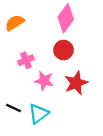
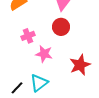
red star: (76, 83) -> (80, 65), moved
black line: (13, 108) -> (17, 88), moved, turned -72

